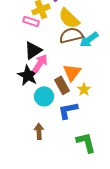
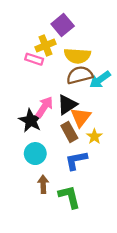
yellow semicircle: (69, 18) -> (77, 56), turned -40
black triangle: (33, 50) -> (67, 105), moved
cyan circle: (44, 96) -> (35, 154), moved
green L-shape: (86, 142) -> (69, 197), moved

